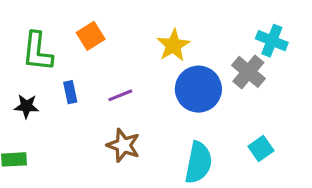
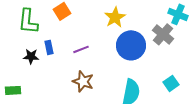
black star: (27, 106) -> (31, 56), moved

